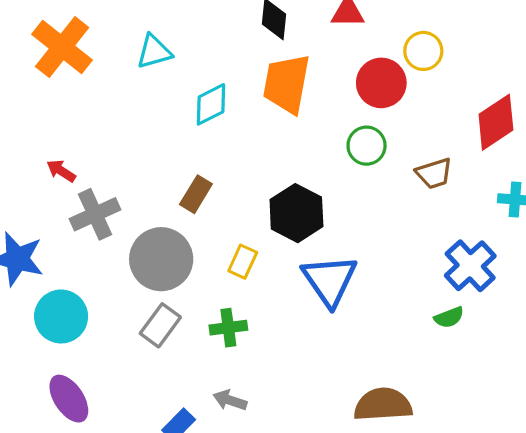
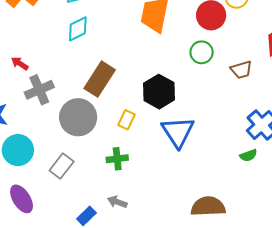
cyan diamond: (211, 104) -> (78, 29), moved
brown rectangle: (196, 194) -> (100, 79), size x1.6
gray rectangle: (160, 325) -> (62, 166), moved

